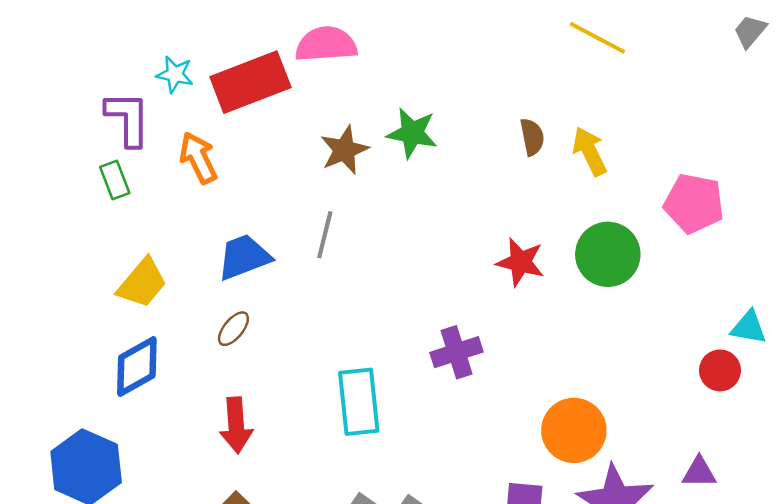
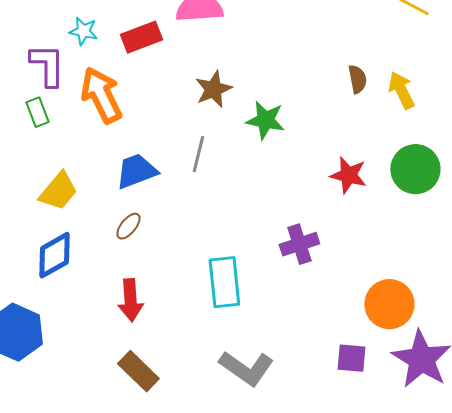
red rectangle: (250, 82) -> (141, 37), size x0.7
green star: (412, 133) -> (265, 120), moved
orange arrow: (198, 158) -> (101, 95), size x1.4

